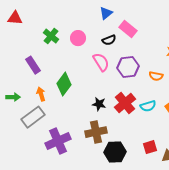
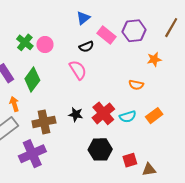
pink circle: (78, 38) -> (45, 45), moved
purple hexagon: (128, 67) -> (134, 31), moved
green diamond: (64, 84) -> (32, 80), moved
brown cross: (96, 132) -> (44, 122), moved
black hexagon: (115, 152) -> (100, 149), moved

